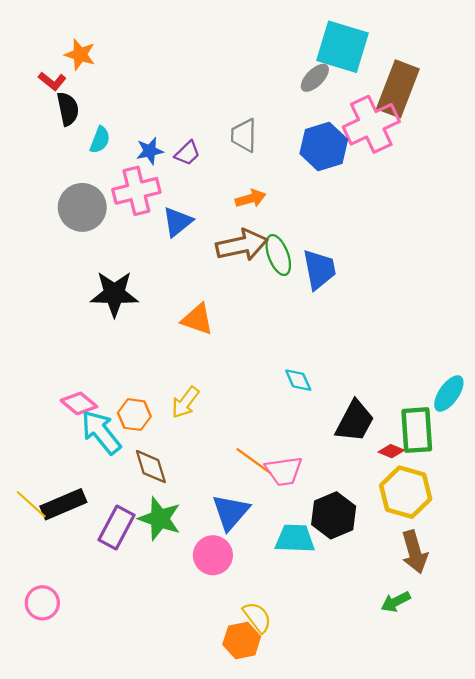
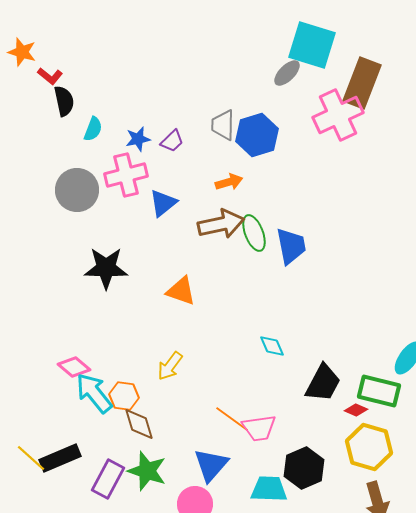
orange star: (80, 55) -> (22, 52), moved
blue hexagon: (324, 146) -> (257, 135), moved
orange hexagon: (134, 415) -> (124, 396), moved
green rectangle: (417, 430) -> (379, 391), turned -72

